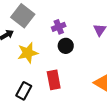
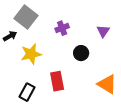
black circle: (66, 46) -> (81, 53), moved

